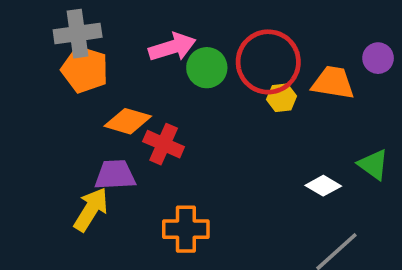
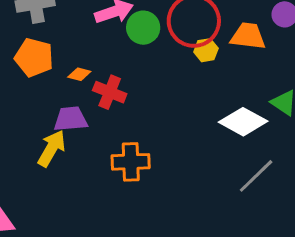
orange pentagon: (85, 70) -> (34, 57), moved
orange diamond: (128, 121) -> (79, 74), size x0.6
white diamond: (323, 186) -> (243, 122), size x1.6

